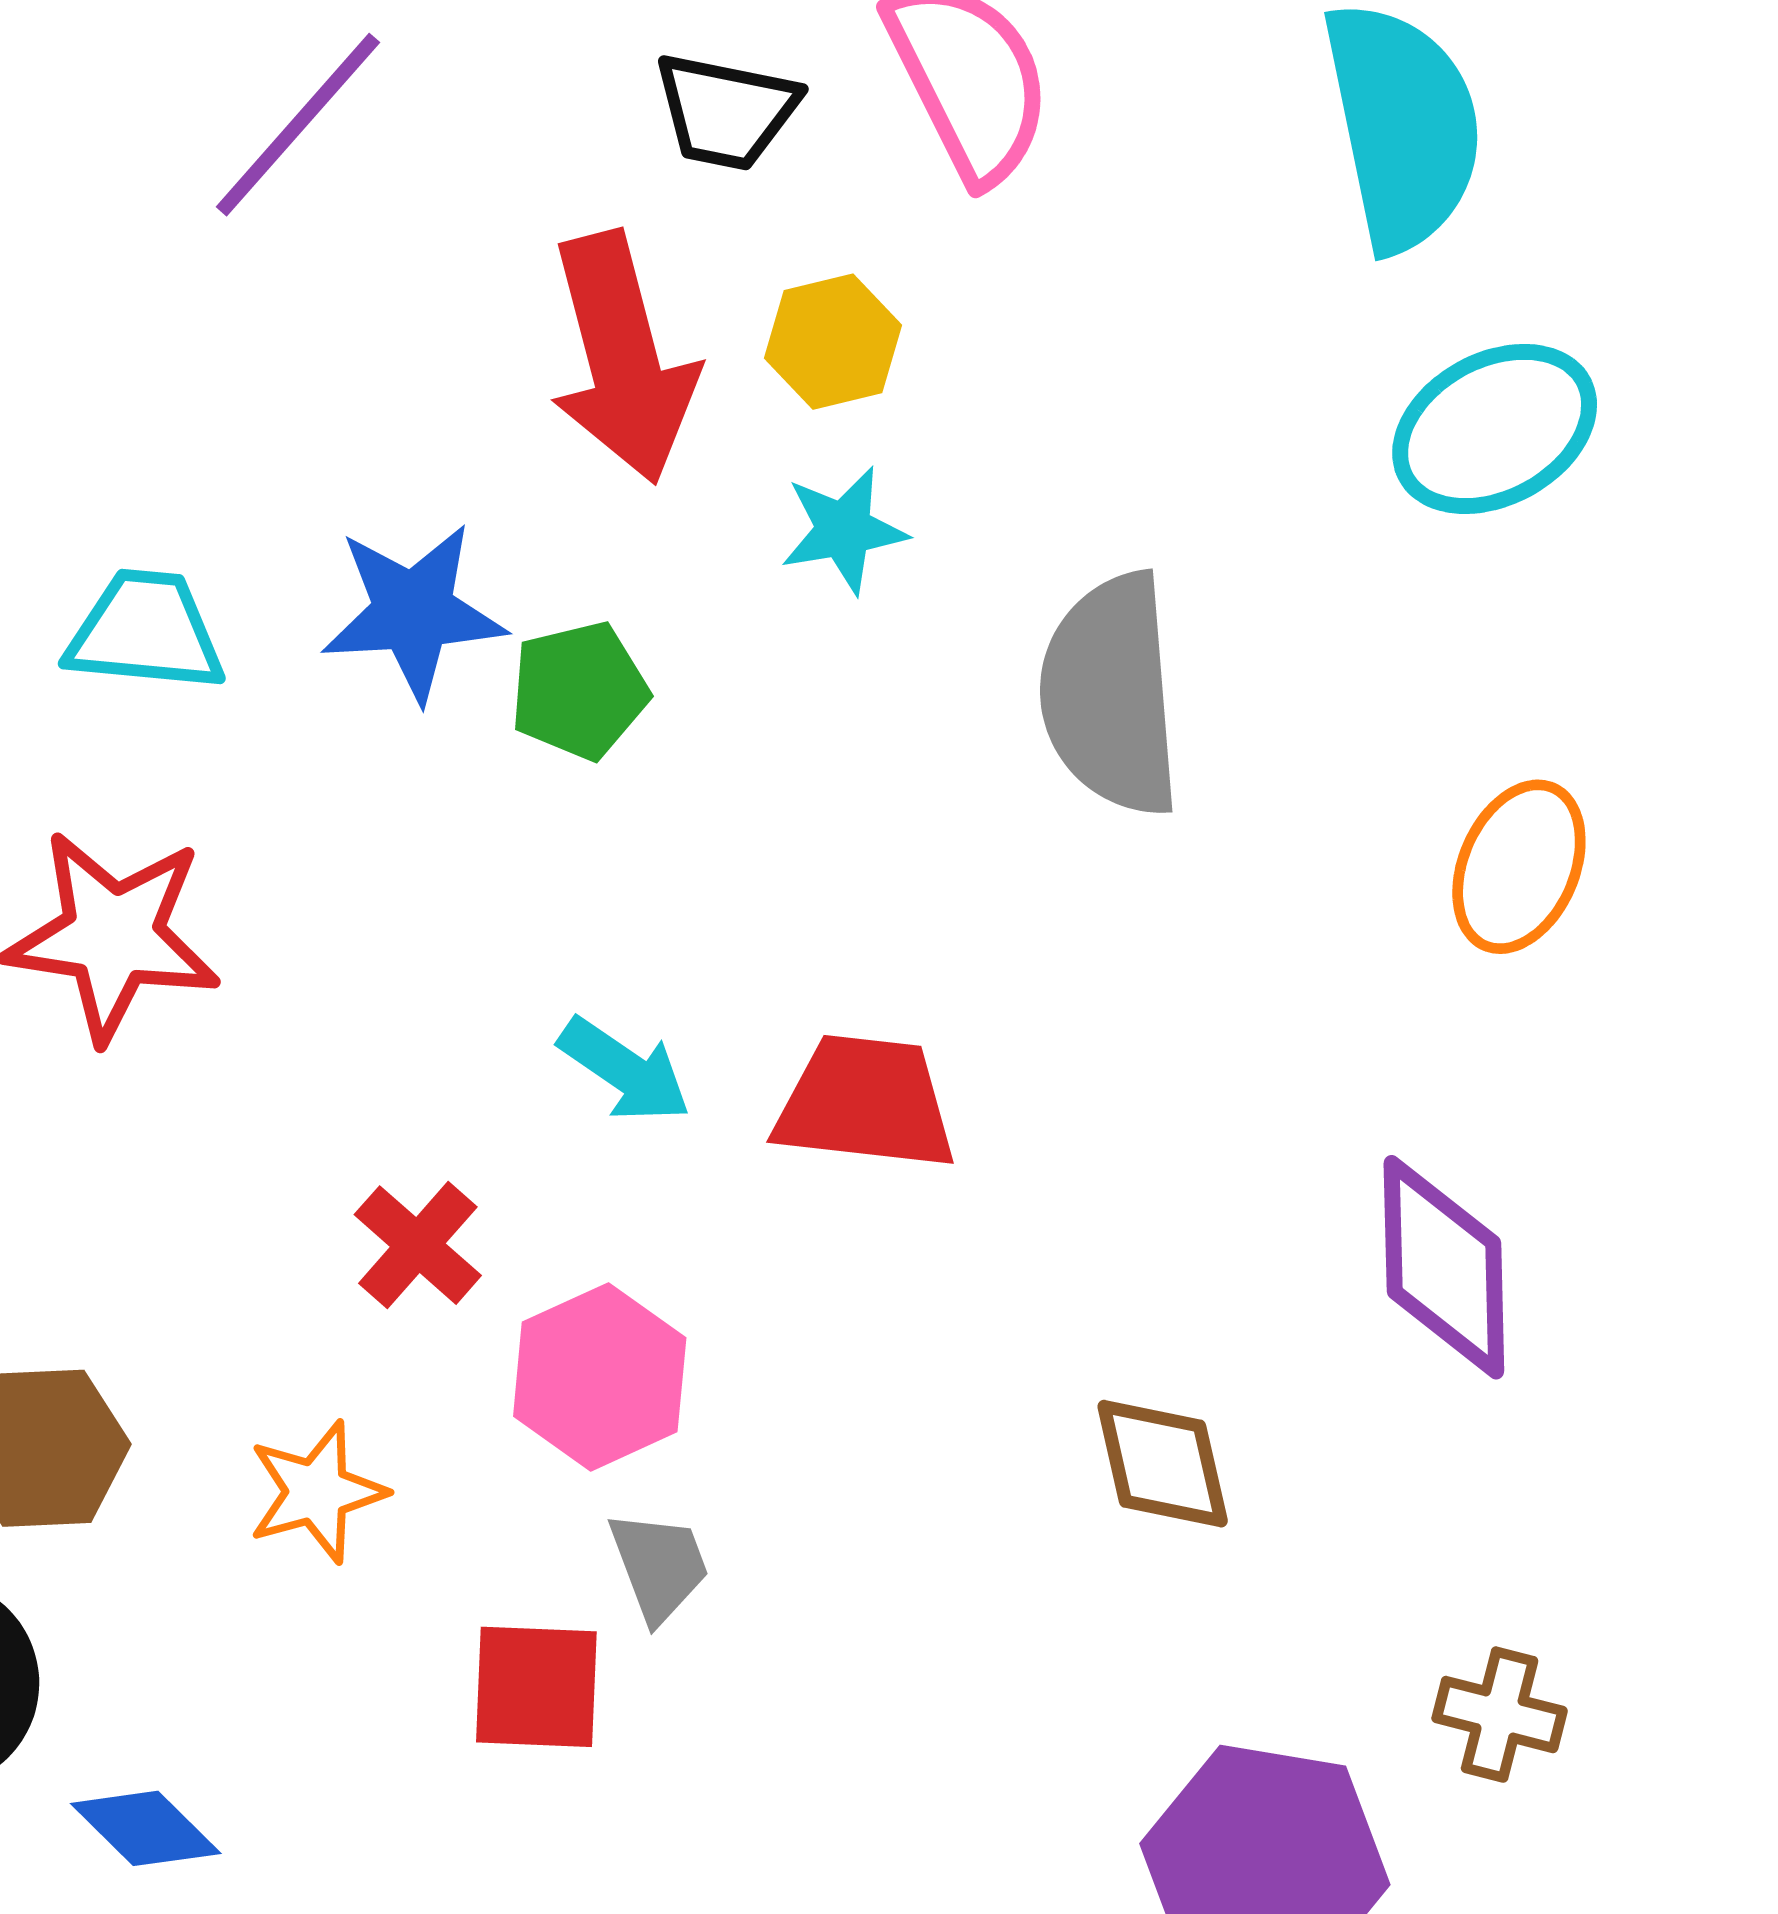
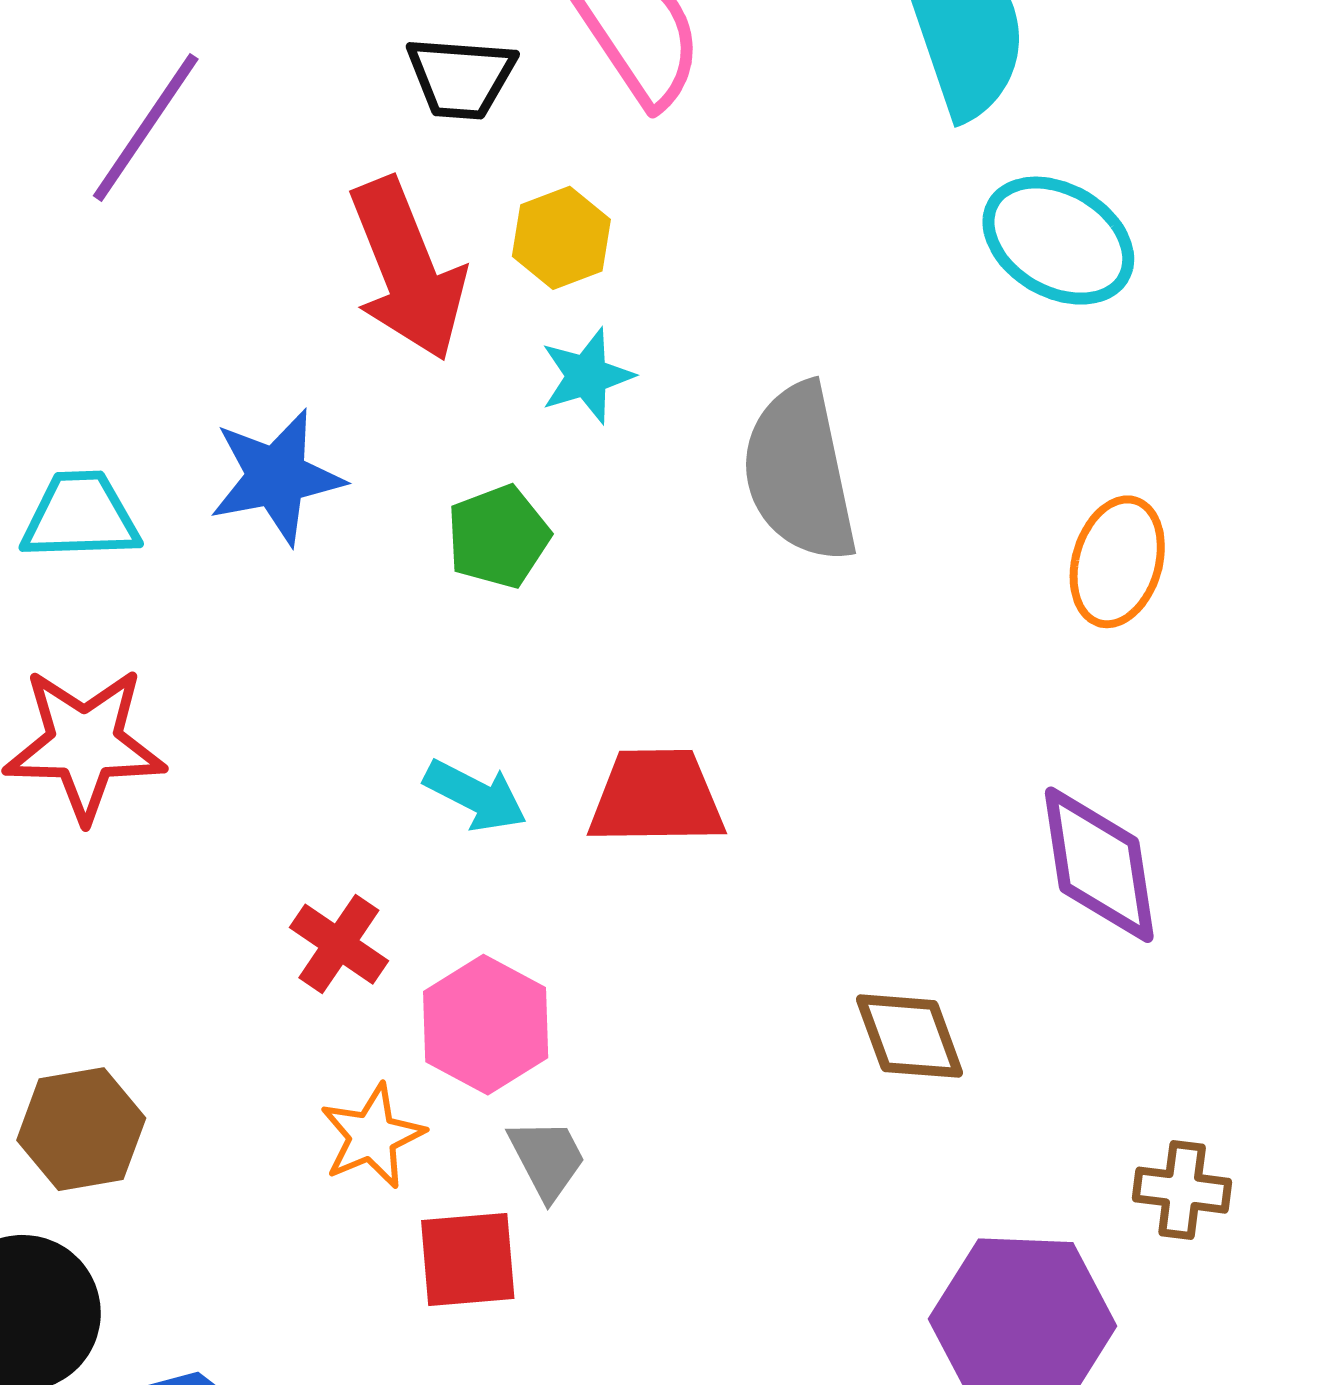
cyan ellipse: (1495, 429) -> (1058, 241), turned 66
green pentagon: (579, 691) -> (498, 537), moved
orange star: (317, 1492) -> (372, 1136), moved

